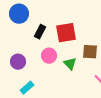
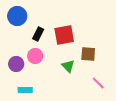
pink circle: (49, 56) -> (35, 56), moved
cyan rectangle: (27, 88) -> (25, 90), turned 40

